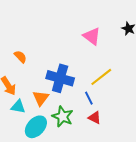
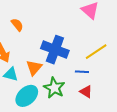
blue line: (89, 98) -> (82, 72), turned -64

